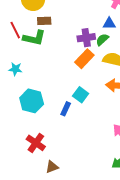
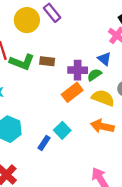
brown rectangle: (44, 21) -> (47, 61), moved
blue triangle: (109, 24) -> (104, 59), turned 32

